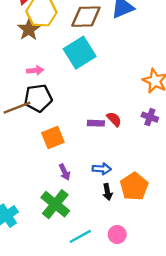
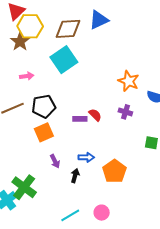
black pentagon: (38, 98) -> (44, 106), moved
black arrow: (108, 192) -> (75, 176), moved, turned -152
green cross: (55, 204) -> (24, 187), moved

